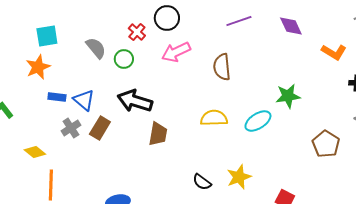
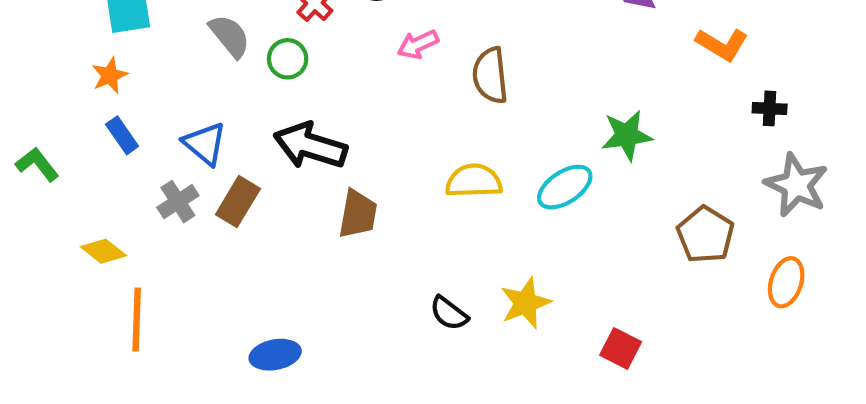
pink arrow: (176, 52) -> (418, 44), moved, size x0.7
orange star: (38, 67) -> (110, 75), size x0.7
blue rectangle: (57, 97) -> (122, 135), moved, turned 48

